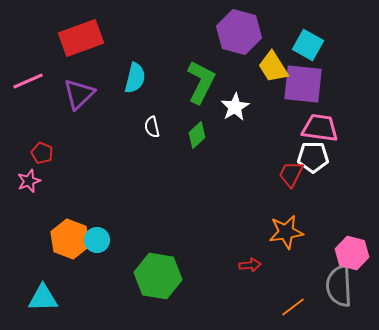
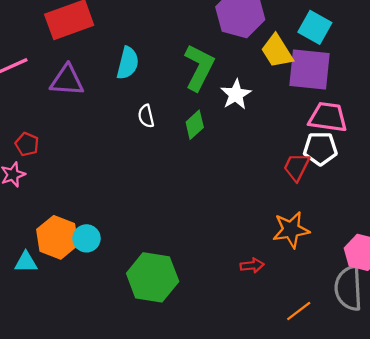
purple triangle: (79, 94) -> (67, 80), turned 48
cyan triangle: (43, 298) -> (26, 262), moved, size x0.7

